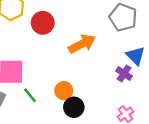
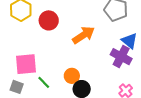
purple cross: (124, 73) -> (121, 57), size x1.5

